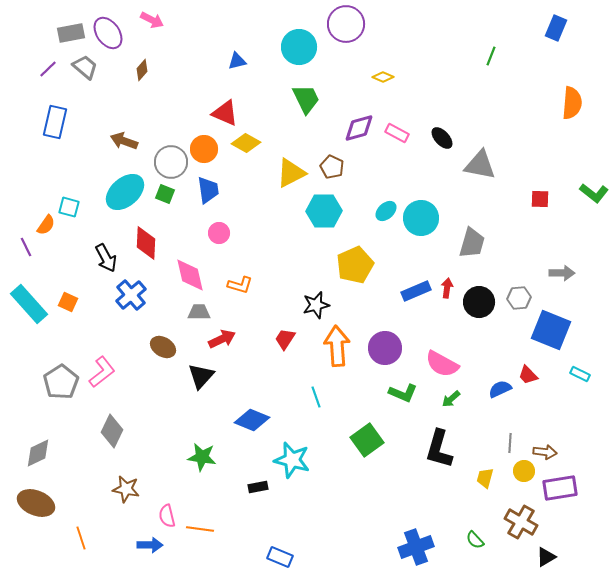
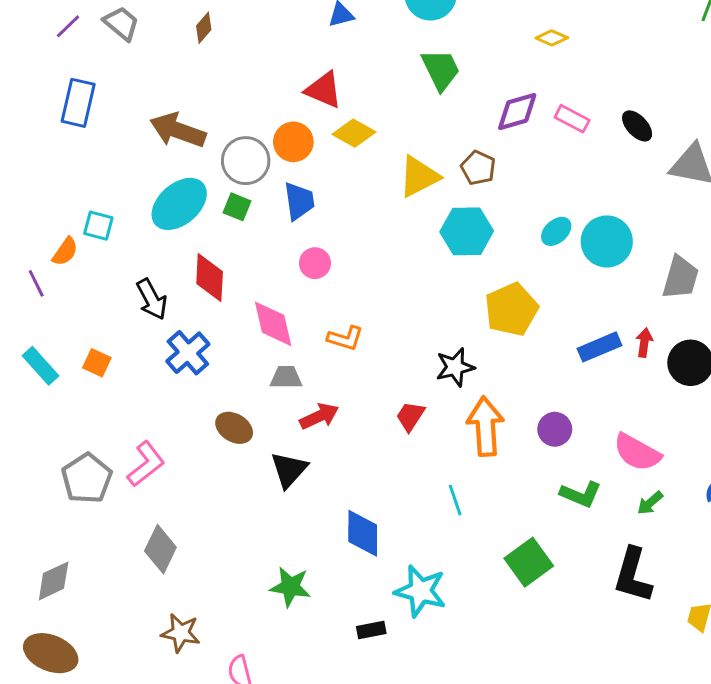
brown arrow: (124, 141) -> (178, 130), size x1.4
cyan rectangle: (29, 304) -> (41, 366), size x0.7
purple circle: (385, 348) -> (555, 429), size x0.7
blue diamond: (252, 420) -> (363, 533), turned 68

